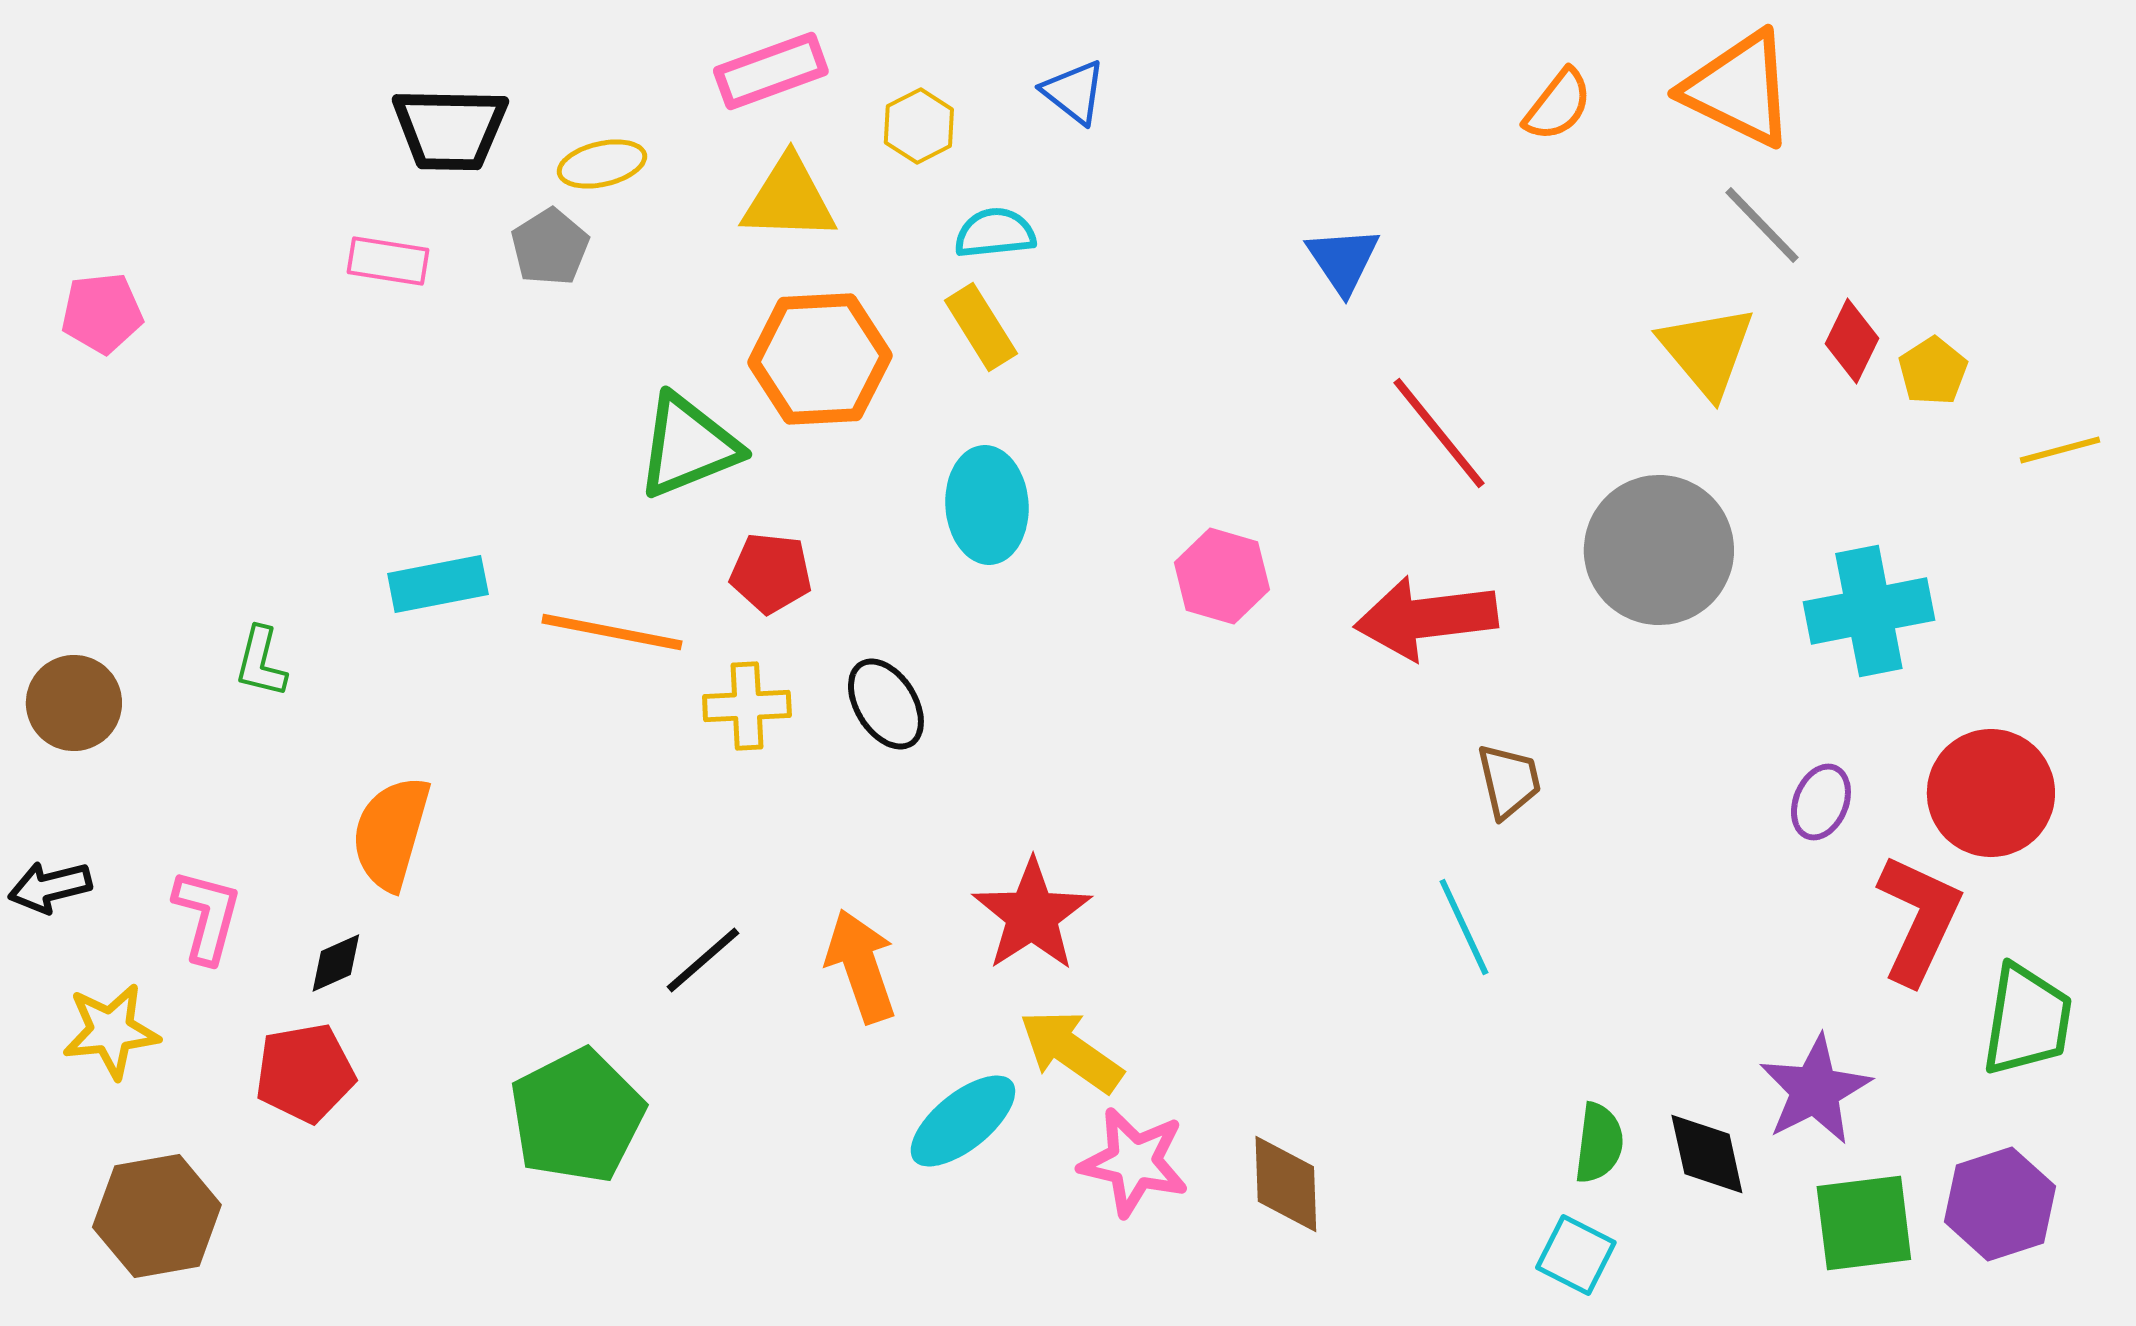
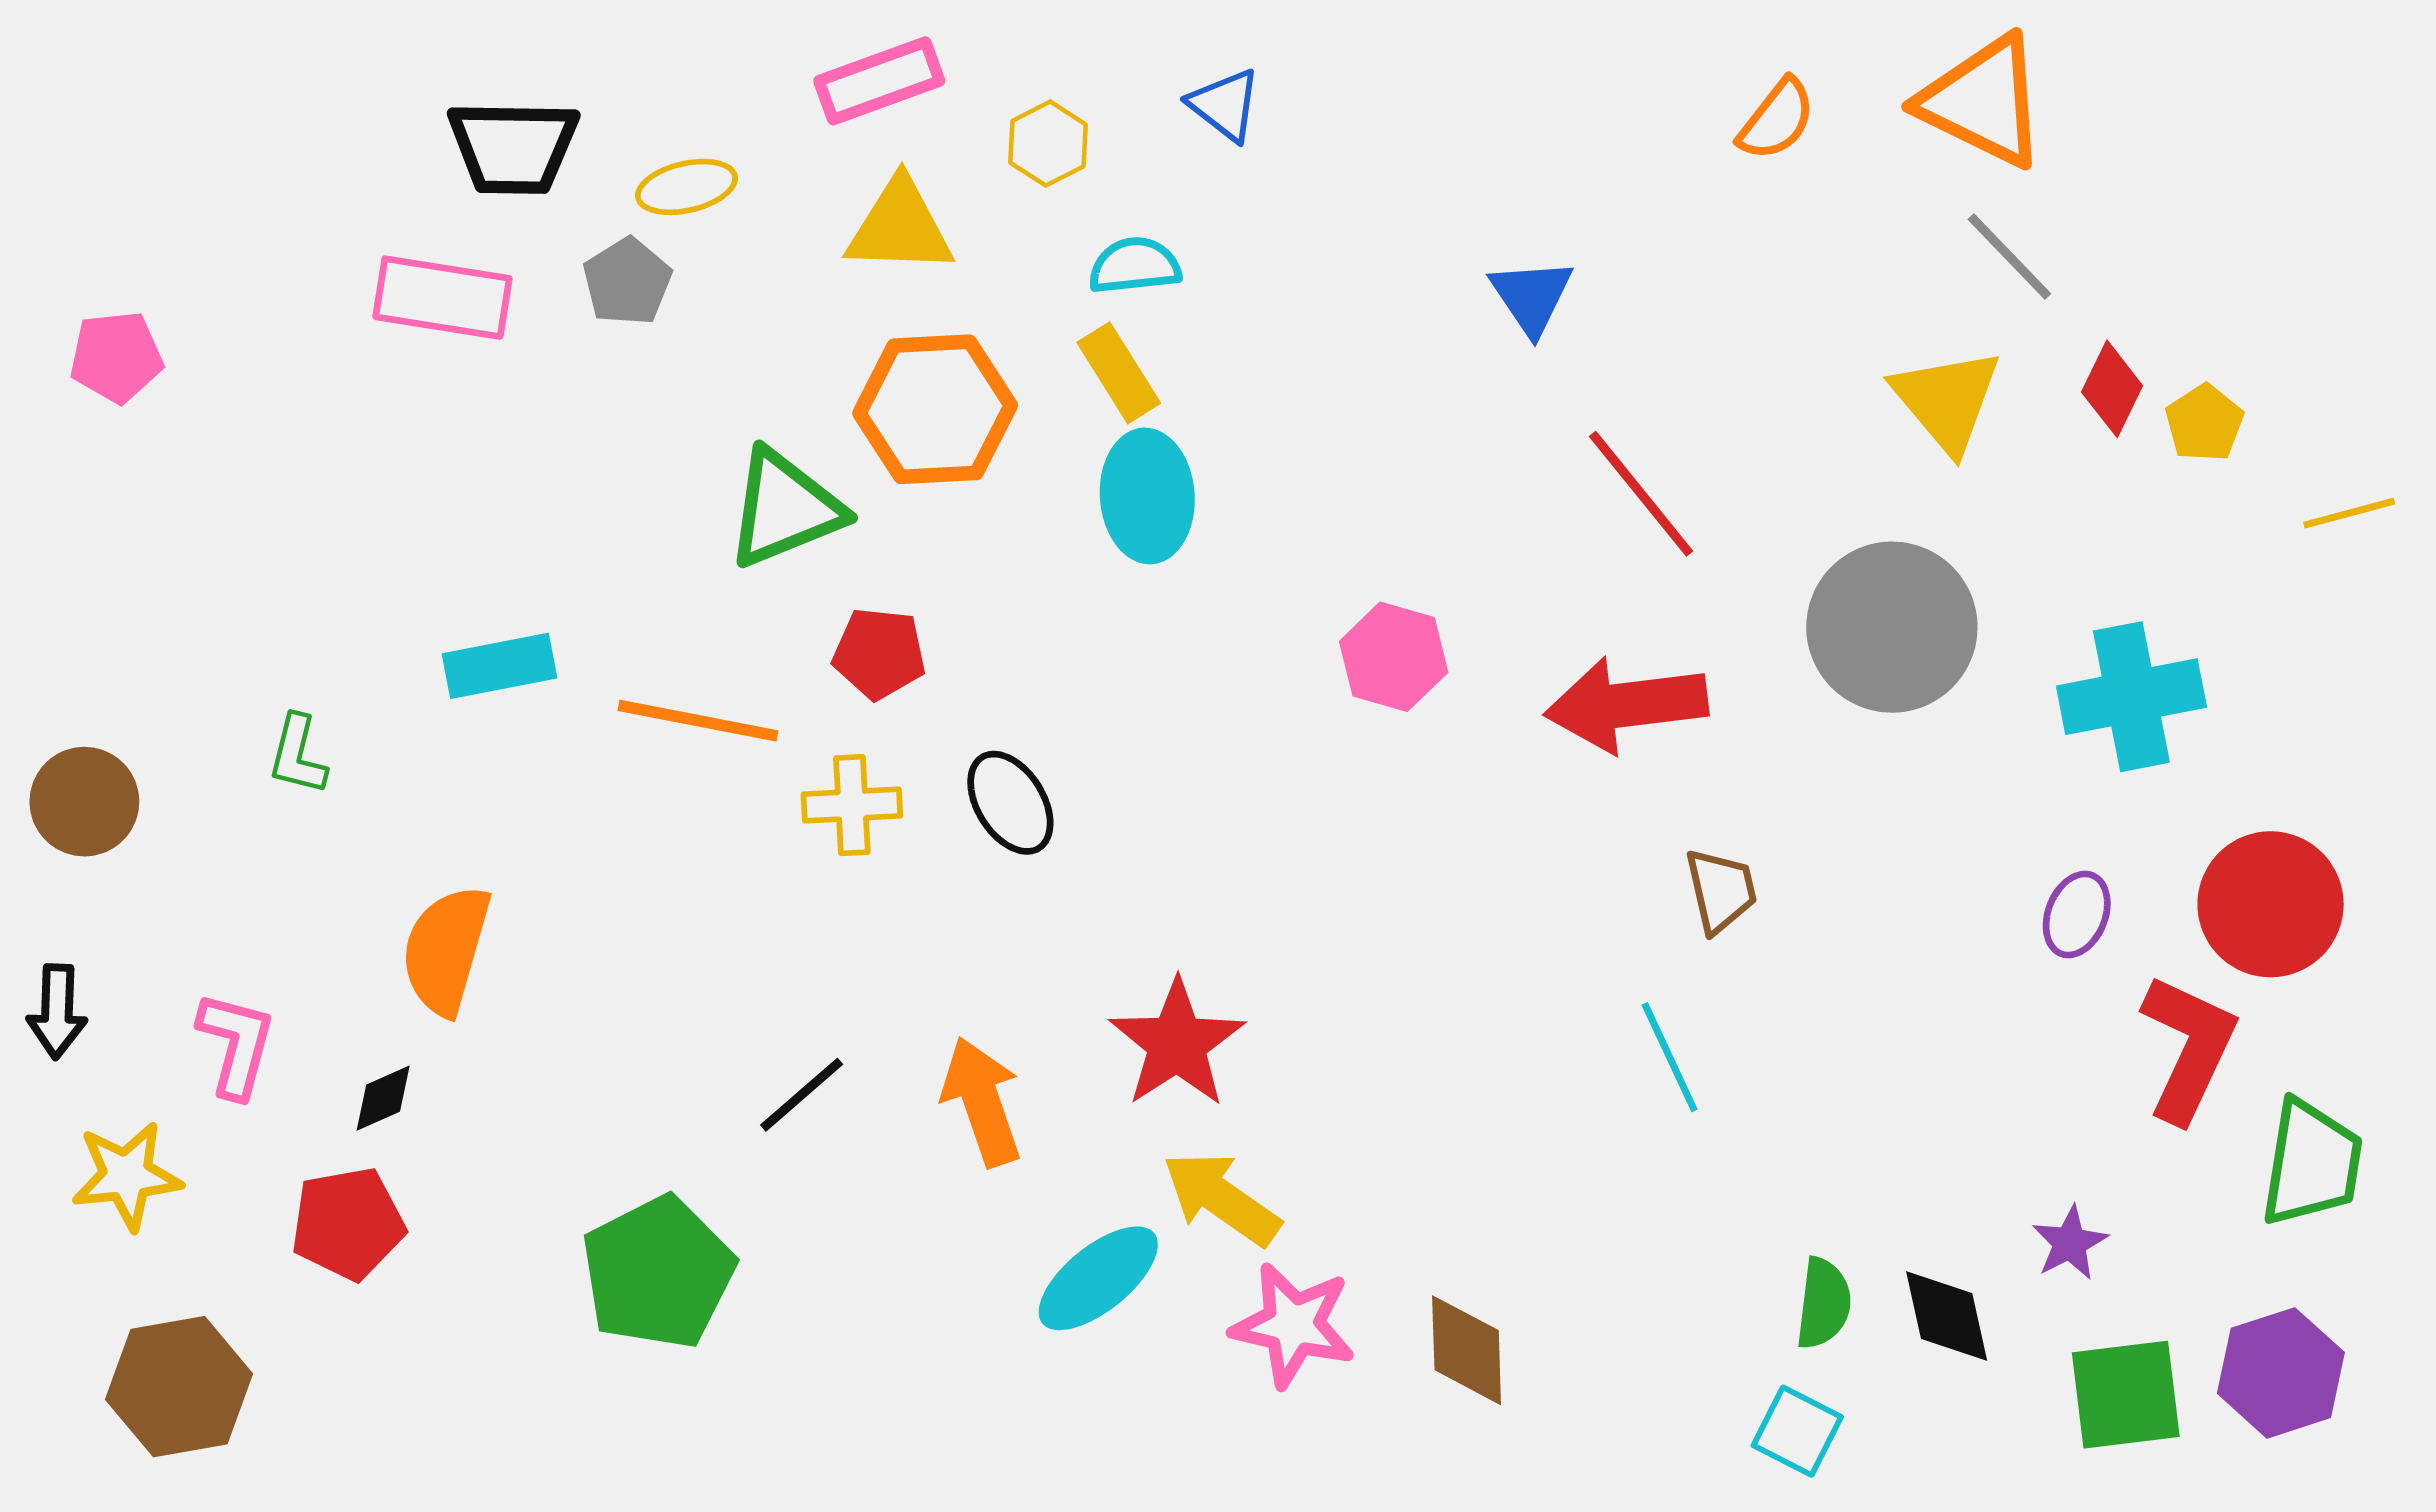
pink rectangle: (388, 261) -> (442, 298), size x1.5
cyan ellipse: (987, 505) -> (1147, 496), moved
black arrow: (50, 887) -> (57, 1011), turned -74
purple star: (1815, 1090) -> (2070, 1243), size x0.6

